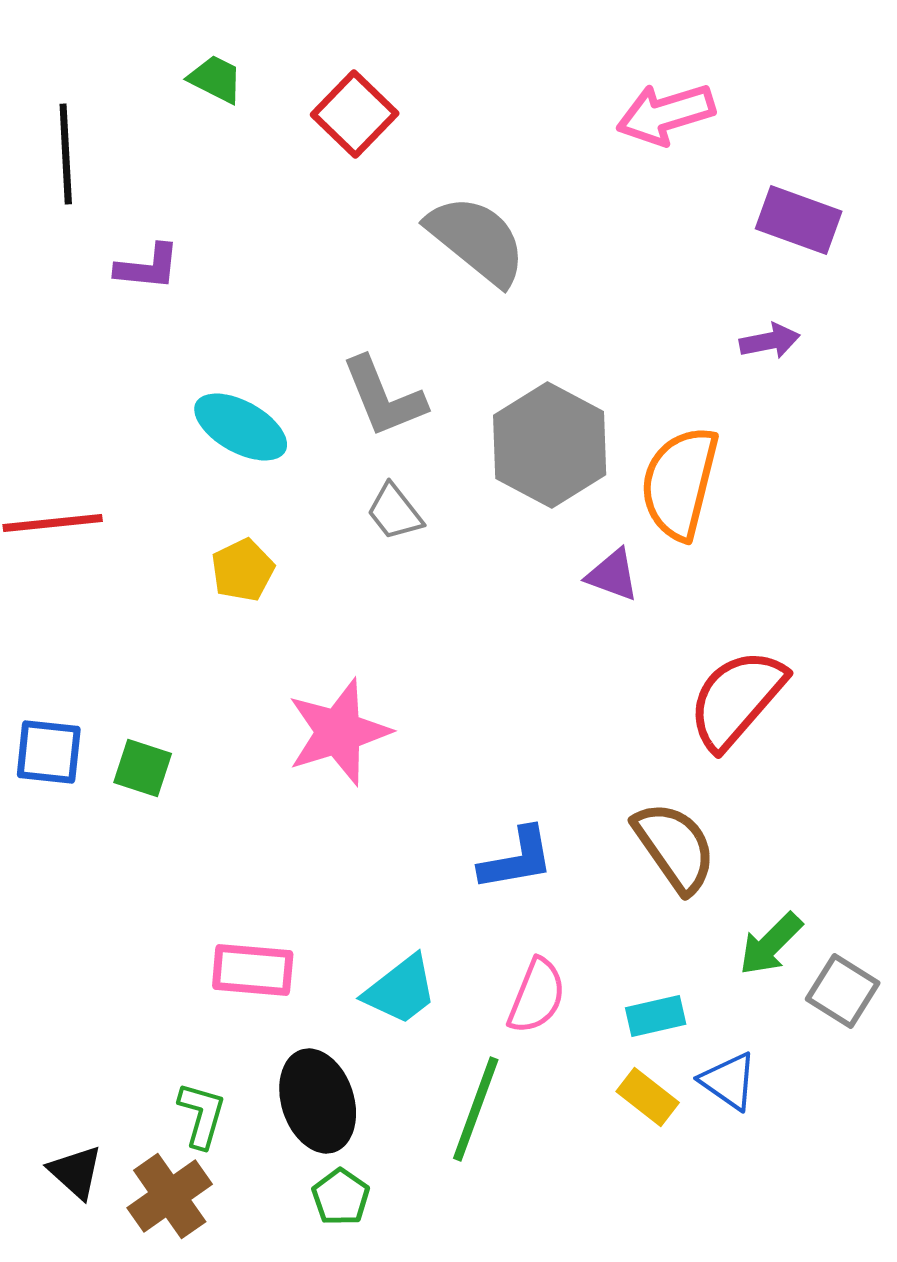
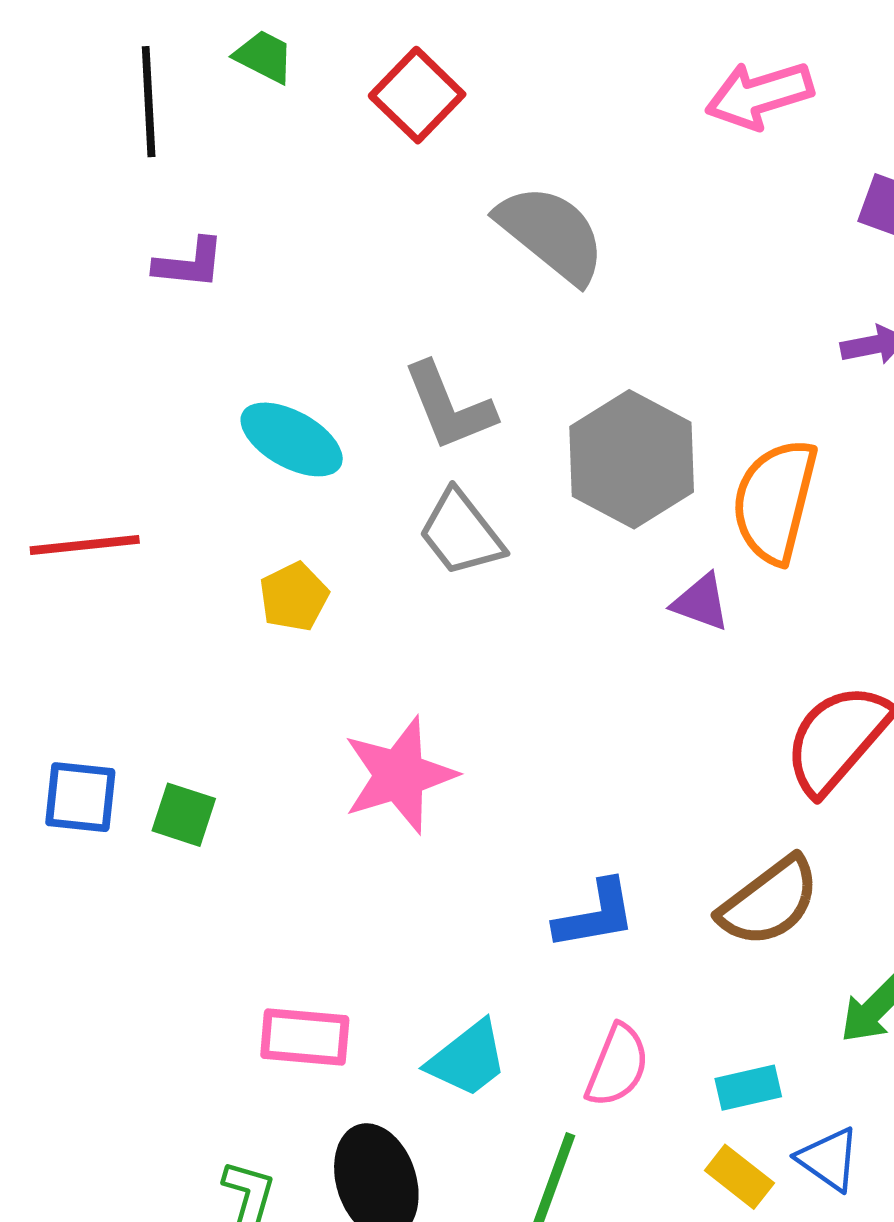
black line: (66, 154) -> (149, 102), moved
gray trapezoid: (395, 512) -> (461, 533), size x1.4
brown semicircle: (675, 847) -> (769, 902), turned 88

